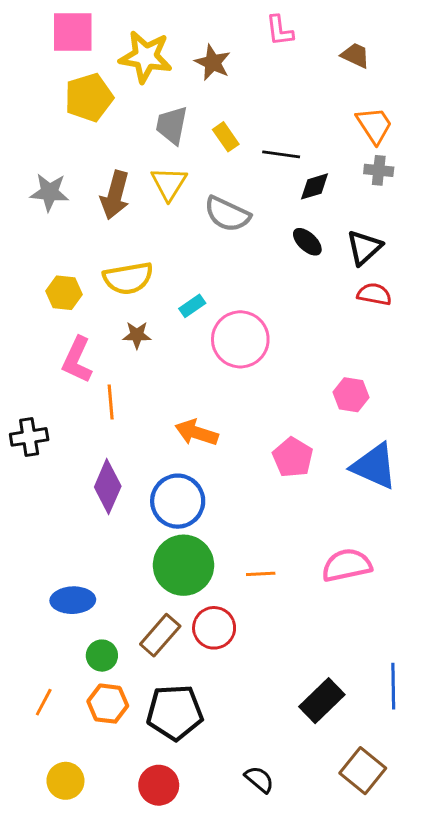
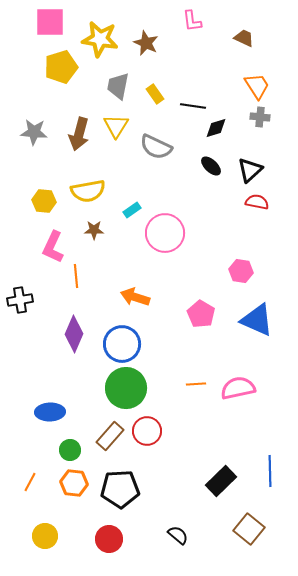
orange line: (261, 574) -> (196, 384), moved

